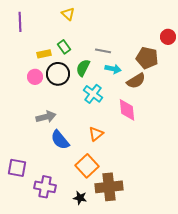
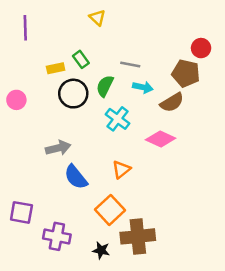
yellow triangle: (68, 14) -> (97, 18), moved
red circle: (168, 37) -> (201, 48), moved
pink circle: (35, 77) -> (16, 100), moved
pink diamond: (127, 110) -> (161, 139), turned -60

